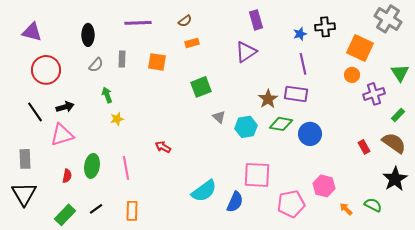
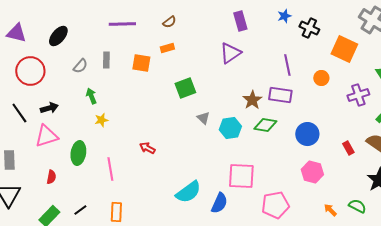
black cross: (325, 27) -> (309, 28), turned 30
blue star: (300, 34) -> (284, 16), moved
black ellipse: (88, 35) -> (58, 36), moved, turned 40
orange rectangle: (192, 43) -> (167, 48), moved
orange circle: (352, 75) -> (321, 78), moved
blue circle: (310, 134) -> (307, 134), moved
green ellipse: (92, 166) -> (78, 153), moved
pink hexagon: (324, 186) -> (312, 172), moved

